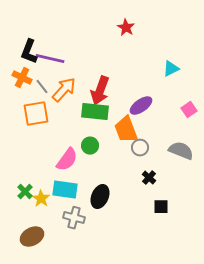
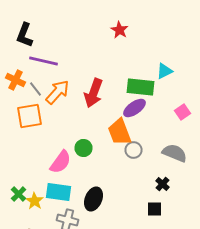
black L-shape: (29, 52) -> (24, 35), moved
green rectangle: (95, 112) -> (140, 87), moved
black cross: (149, 178) -> (162, 184), moved

